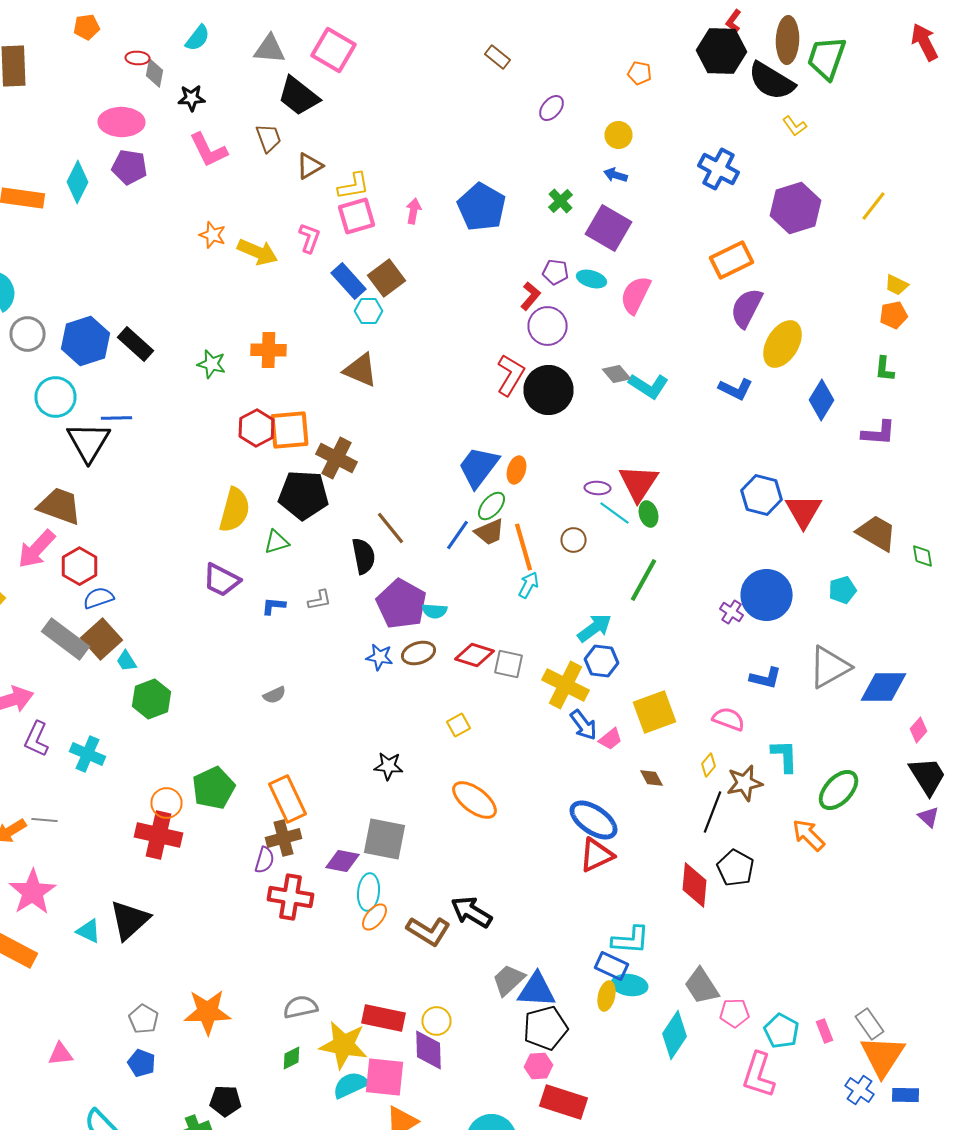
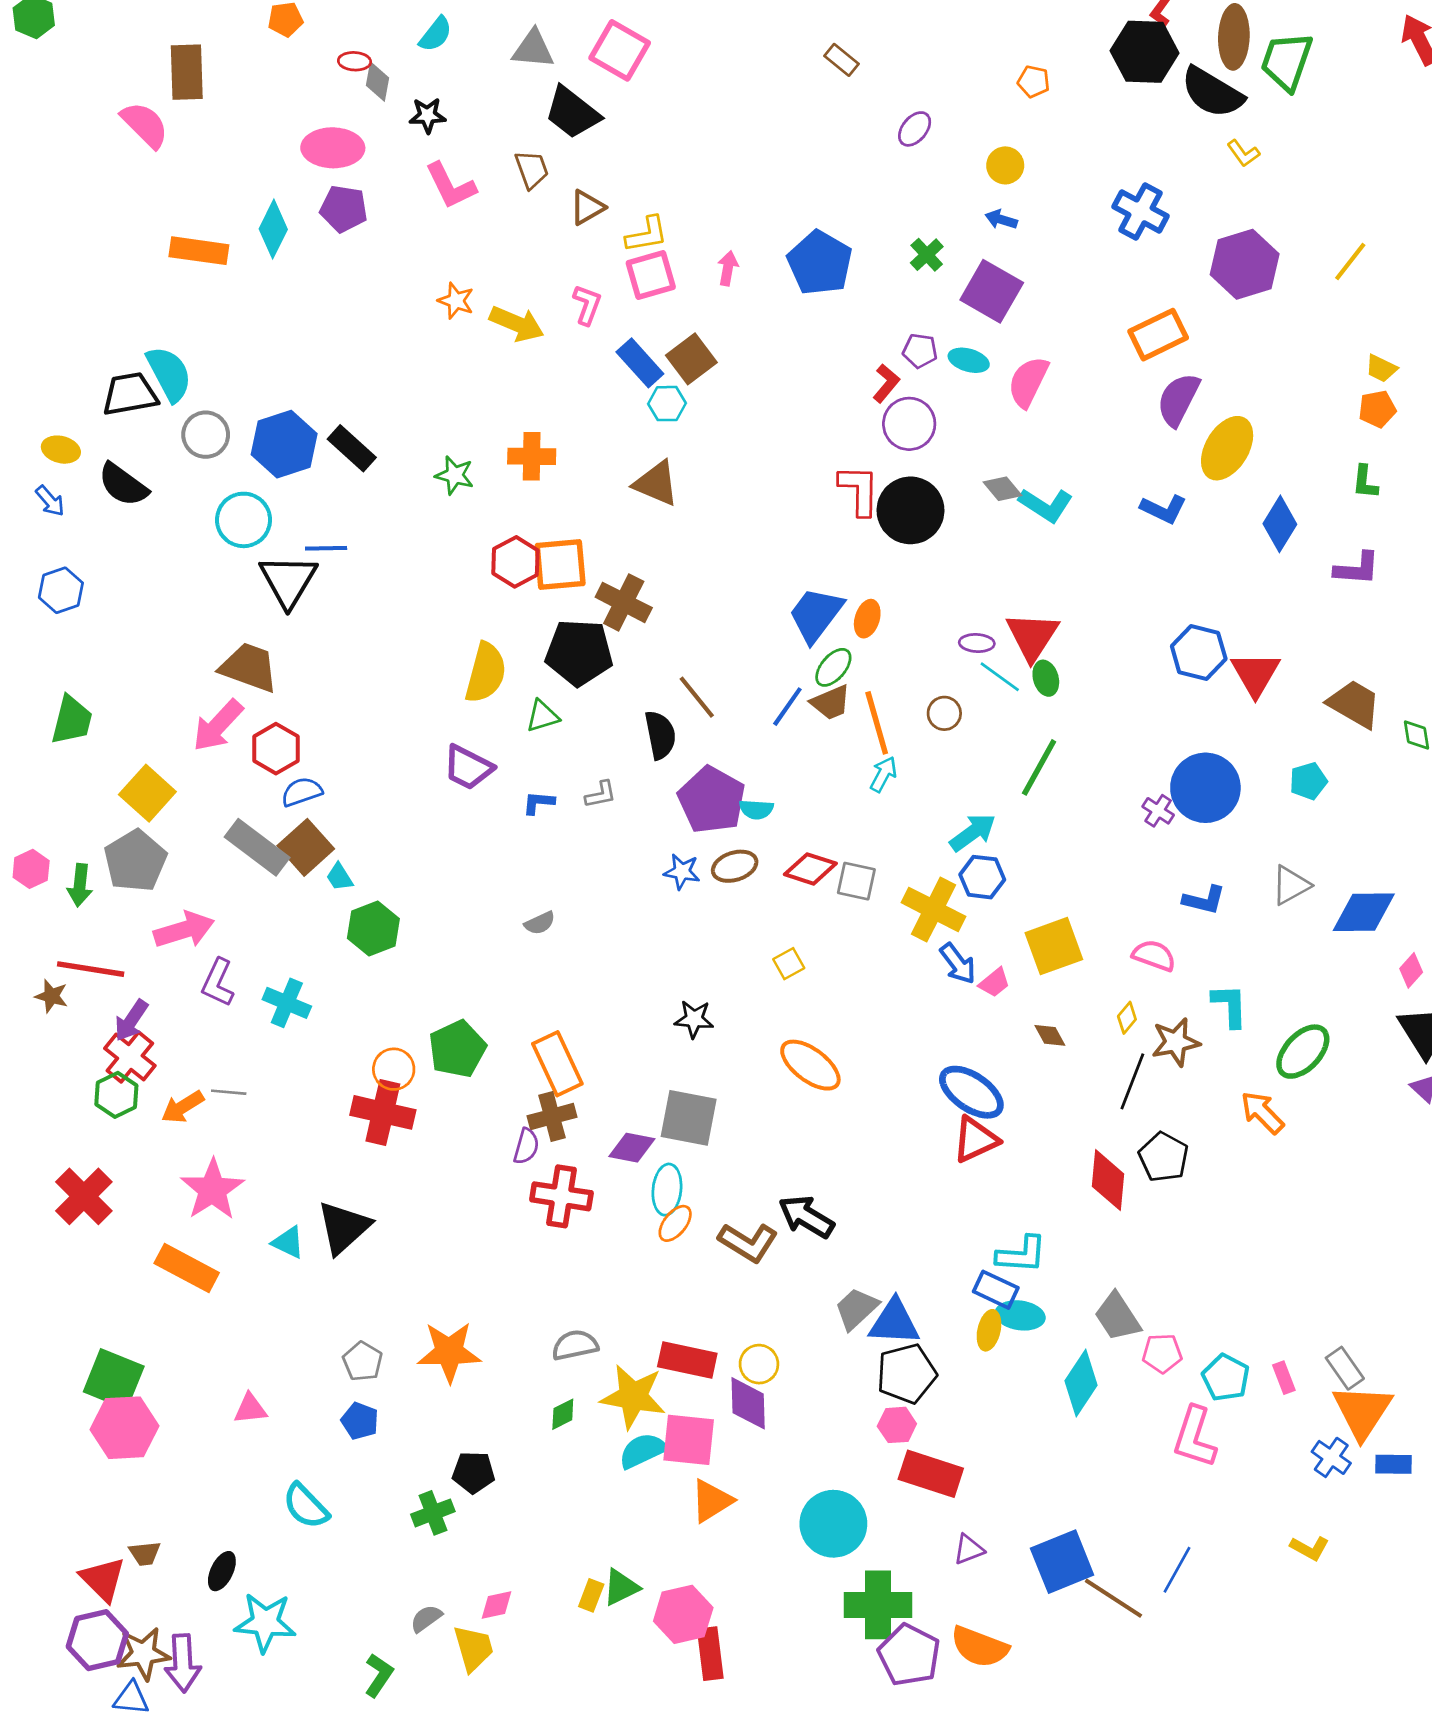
red L-shape: (510, 375) -> (859, 490), turned -30
gray triangle: (830, 667) -> (1291, 885), size x0.7

